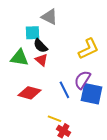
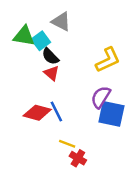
cyan square: (32, 33) -> (41, 41), turned -35
green triangle: (19, 58) -> (24, 36), moved
blue line: (64, 90) -> (56, 111), moved

